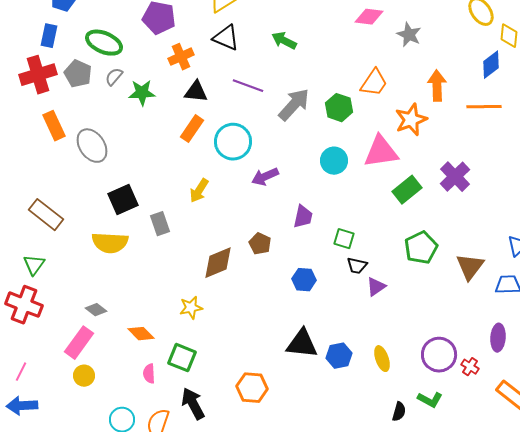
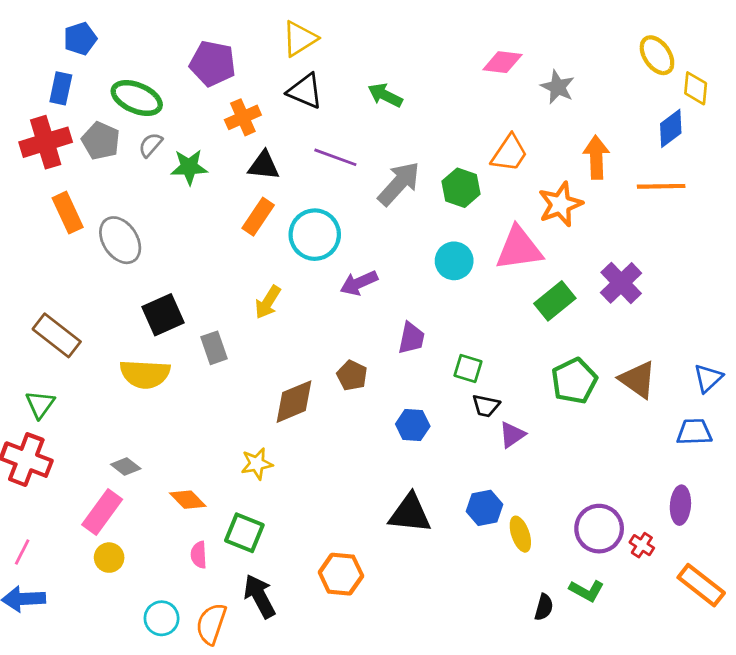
brown triangle: (470, 267) -> (638, 380), moved, turned -32
blue hexagon: (339, 356) -> (484, 508), moved

